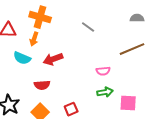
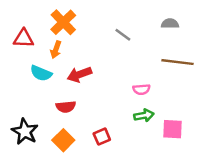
orange cross: (40, 17) -> (63, 22), turned 30
gray semicircle: (137, 18) -> (170, 24), moved
brown line: (132, 49) -> (177, 62), turned 30

